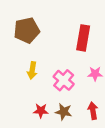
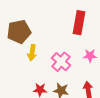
brown pentagon: (27, 30) -> (19, 32), moved

